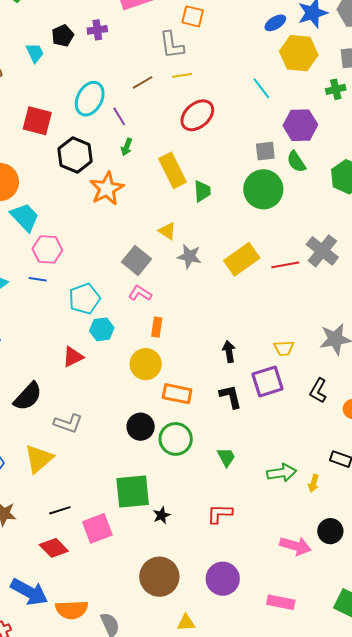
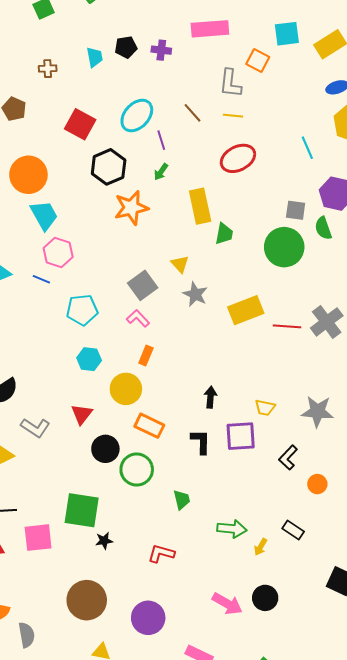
brown line: (143, 82) -> (193, 113), turned 65
cyan hexagon: (102, 329) -> (89, 359), moved
red triangle: (73, 357) -> (82, 414), moved, turned -40

